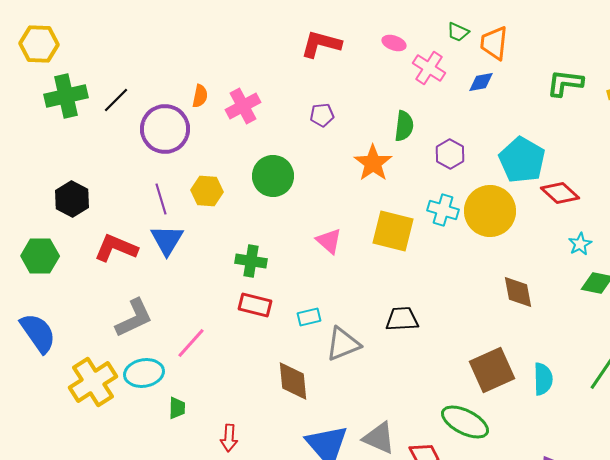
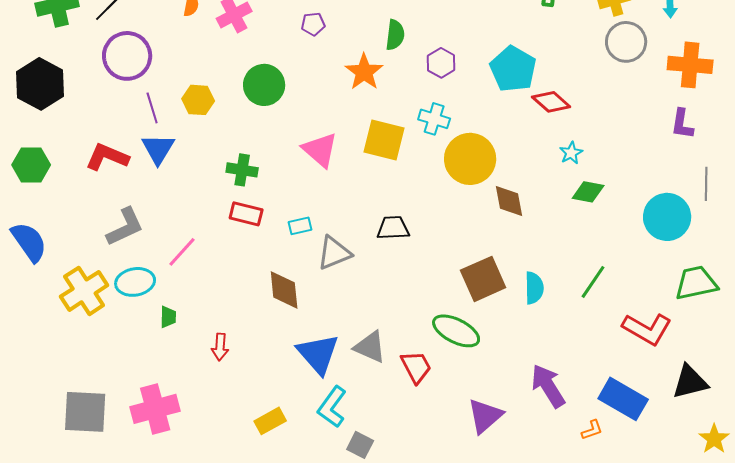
purple circle: (165, 129) -> (127, 56), moved
black hexagon: (72, 199) -> (40, 84), moved, size x1.4
yellow circle: (490, 211) -> (470, 159), moved
pink triangle: (329, 241) -> (320, 150), size x1.4

